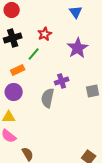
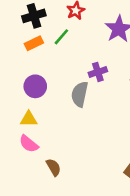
orange rectangle: (18, 70) -> (34, 43), moved

